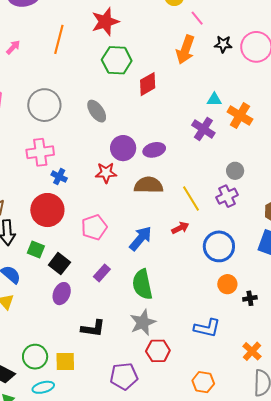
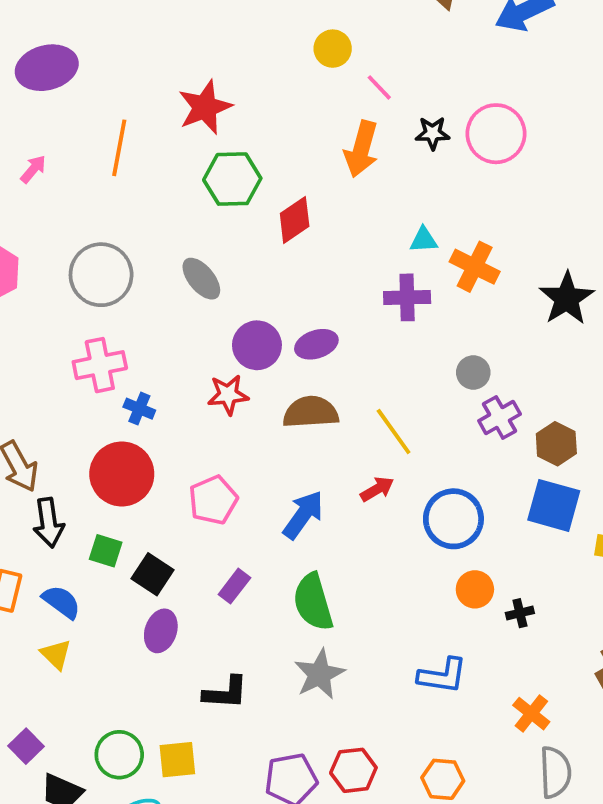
purple cross: (203, 129) -> (407, 297), turned -30
purple cross: (227, 196) -> (500, 418), moved
red hexagon: (158, 351) -> (353, 770), moved

